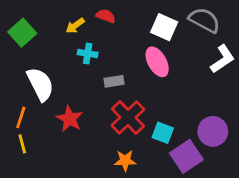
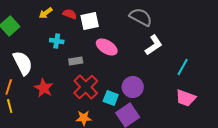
yellow arrow: (75, 26) -> (46, 13), moved
white square: (164, 27) -> (90, 21), moved, turned -36
pink ellipse: (157, 62) -> (107, 47), turned -30
purple circle: (213, 131) -> (133, 87), moved

